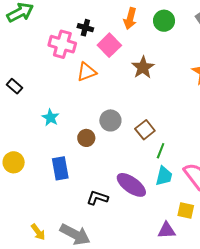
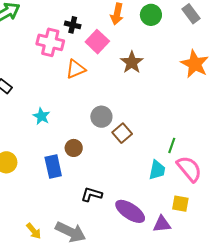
brown square: (145, 130) -> (122, 133), moved
brown circle: (86, 138) -> (74, 148), moved
green line: (161, 151) -> (172, 145), moved
purple ellipse: (131, 185) -> (130, 211), moved

